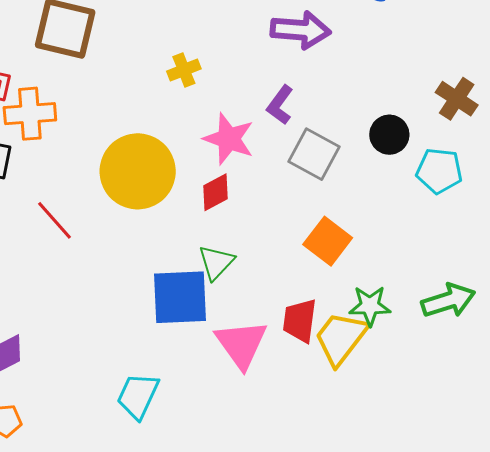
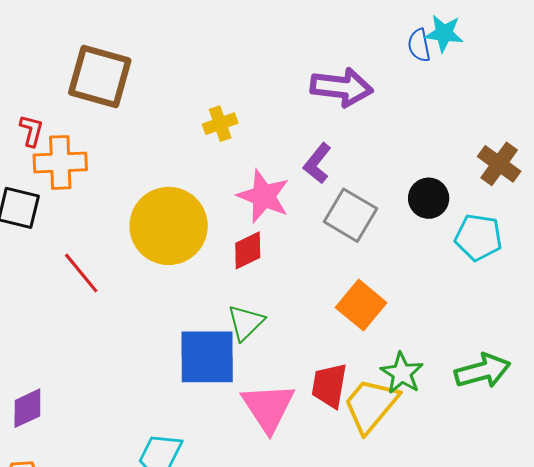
green star: (370, 306) -> (402, 373), turned 30

